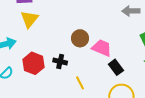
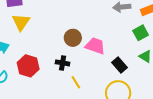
black cross: (60, 61) -> (63, 63), moved
black rectangle: (116, 67) -> (120, 65), moved

